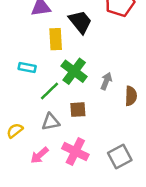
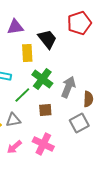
gray arrow: (106, 81) -> (68, 87), size x1.5
gray triangle: (51, 122) -> (13, 120), moved
gray square: (120, 156) -> (79, 123), moved

